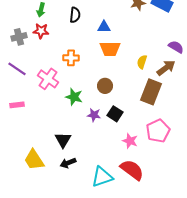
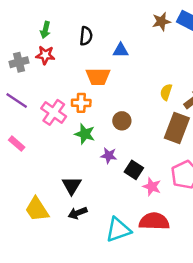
orange trapezoid: (110, 49) -> (98, 77), moved
orange cross: (71, 58) -> (81, 103), moved
pink rectangle: (17, 105) -> (17, 144), turned 48
black square: (115, 114) -> (134, 170), moved
red semicircle: (132, 170) -> (154, 221), turned -35

